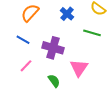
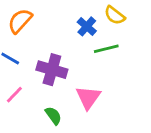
blue cross: (67, 14) -> (87, 26), moved
green line: (92, 33) -> (106, 49), turned -30

